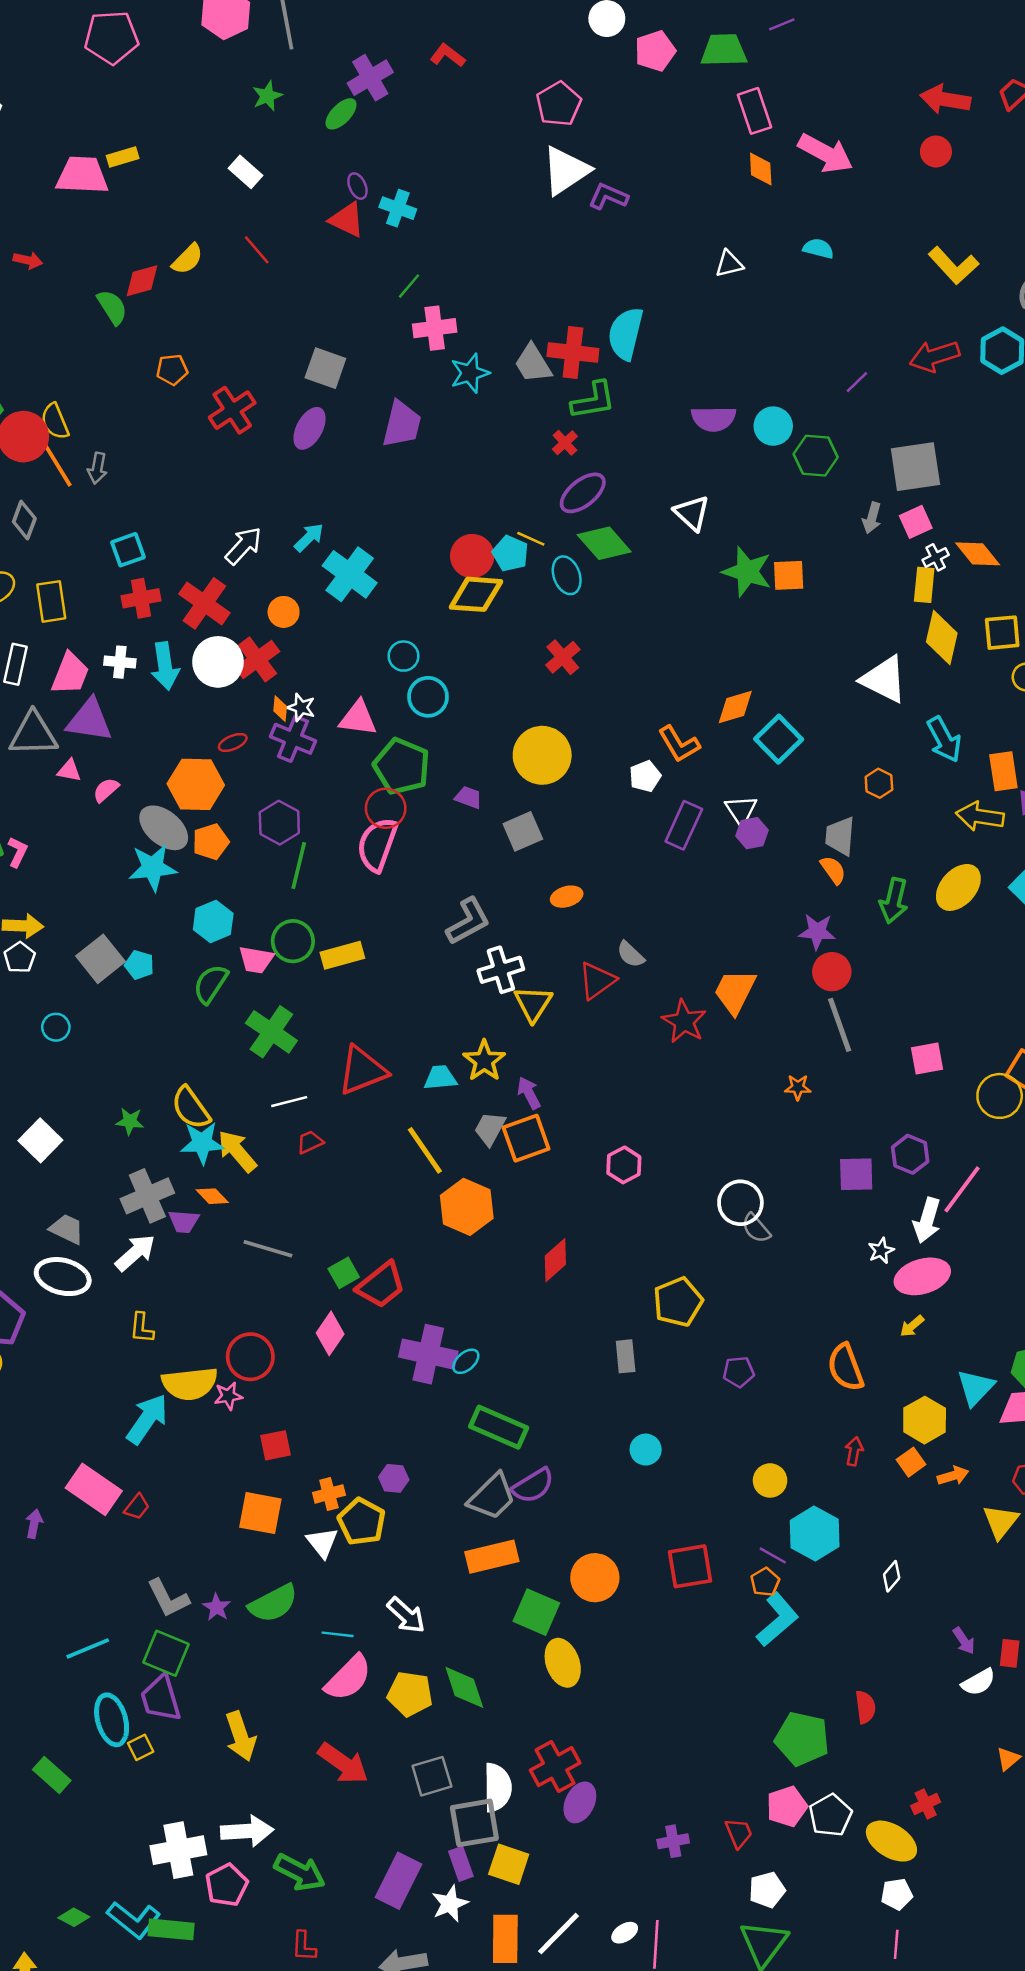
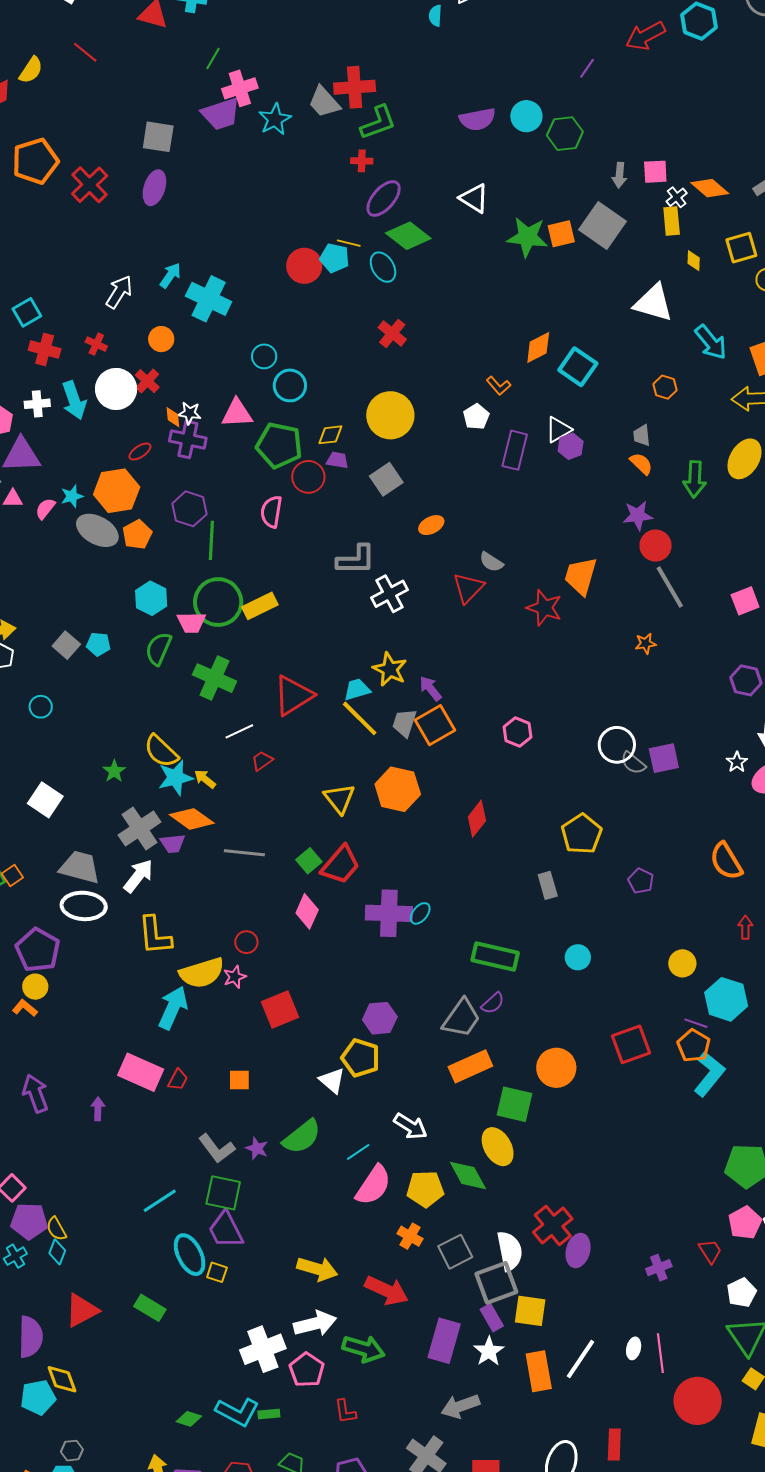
cyan semicircle: (626, 334) -> (435, 16), moved, size x0.5
orange pentagon: (172, 370) -> (35, 161), size x1.8
purple trapezoid: (402, 424) -> (221, 114), moved, turned 69
red cross: (565, 443) -> (362, 161), turned -35
gray square: (915, 467) -> (603, 226), moved, turned -36
pink square: (916, 522) -> (655, 172), turned 32
yellow diamond: (476, 594) -> (330, 435), moved, size x0.6
red cross: (141, 598) -> (45, 350), turned 36
red cross: (204, 603) -> (96, 344), size x0.5
yellow diamond: (942, 637) -> (694, 261), size x0.5
red cross: (257, 659) -> (147, 381), size x0.7
orange L-shape: (679, 744) -> (499, 386), size x0.7
red circle: (386, 808) -> (308, 477), moved
white triangle: (741, 810) -> (558, 430), turned 44
gray trapezoid: (840, 836) -> (642, 435), size x0.7
pink semicircle: (377, 845) -> (271, 512), size x0.7
cyan star: (153, 868) -> (72, 496), moved, size x0.6
gray L-shape: (468, 921) -> (356, 560), turned 39
green circle: (293, 941) -> (218, 602), size x1.4
gray square: (101, 959) -> (66, 645), size x0.7
yellow triangle: (533, 1004) -> (339, 799), moved
green star: (130, 1121) -> (114, 771), turned -30
yellow line: (425, 1150) -> (360, 718), moved
yellow arrow: (237, 1151) -> (205, 779), size x0.6
purple square: (856, 1174) -> (664, 758), moved
orange diamond: (212, 1196) -> (192, 819), size x1.6
gray trapezoid: (67, 1229) -> (80, 867), size x1.4
yellow L-shape: (142, 1328) -> (155, 935), size x1.6
red circle: (250, 1357) -> (246, 942), size x0.6
purple pentagon: (739, 1372) -> (641, 881), turned -30
green rectangle: (499, 1427) -> (495, 956), moved
red square: (276, 1445) -> (280, 1009), size x1.4
purple hexagon: (394, 1478) -> (380, 1018), size x1.4
purple semicircle: (533, 1486) -> (493, 1003), size x0.7
orange cross: (329, 1494) -> (410, 1236), moved, turned -35
orange square: (260, 1513) -> (239, 1080), moved, size x0.6
orange pentagon: (765, 1582) -> (694, 1046), size x1.4
cyan line: (338, 1634) -> (358, 1152), turned -30
yellow ellipse: (563, 1663) -> (498, 1147), moved
yellow arrow: (241, 1736) -> (317, 1269), moved, turned -45
yellow square: (141, 1747) -> (217, 1272), turned -35
red arrow: (343, 1763) -> (387, 1290), moved
green rectangle: (171, 1929) -> (269, 1414), size x0.6
white ellipse: (625, 1933) -> (634, 1348), turned -35
red L-shape: (304, 1946) -> (345, 1412), moved

